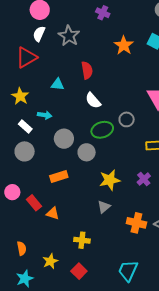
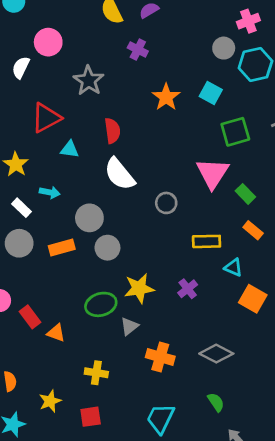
white semicircle: (39, 34) -> (21, 67), moved
red triangle: (26, 57) -> (46, 118), moved
white semicircle: (93, 100) -> (120, 174), size x1.4
green ellipse: (102, 130) -> (101, 304), moved
gray circle: (64, 139) -> (89, 218), moved
orange rectangle: (59, 176) -> (62, 247), moved
orange cross: (136, 223) -> (160, 357), moved
red square: (79, 271) -> (91, 417), turned 35

